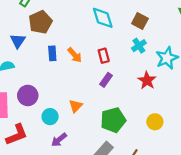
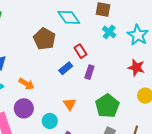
brown pentagon: (40, 22) -> (44, 39), moved
blue rectangle: (52, 53) -> (66, 68), moved, turned 72
orange arrow: (75, 55) -> (26, 84), moved
red star: (147, 80) -> (136, 68), moved

